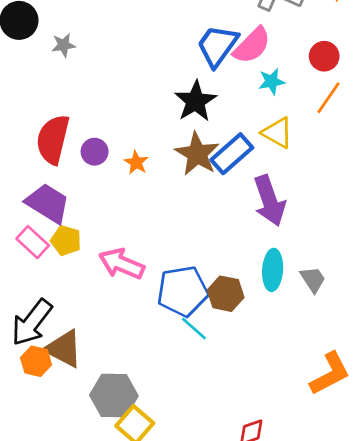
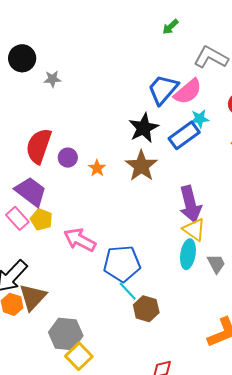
yellow triangle: (277, 133) -> (194, 230), moved
blue rectangle: (232, 154) -> (184, 135), moved
brown hexagon: (226, 294) -> (146, 309), moved
brown triangle: (64, 349) -> (33, 297), turned 40

